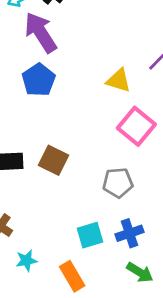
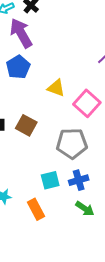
yellow triangle: (119, 80) -> (56, 88), moved
gray pentagon: (118, 183) -> (72, 143), size x1.4

